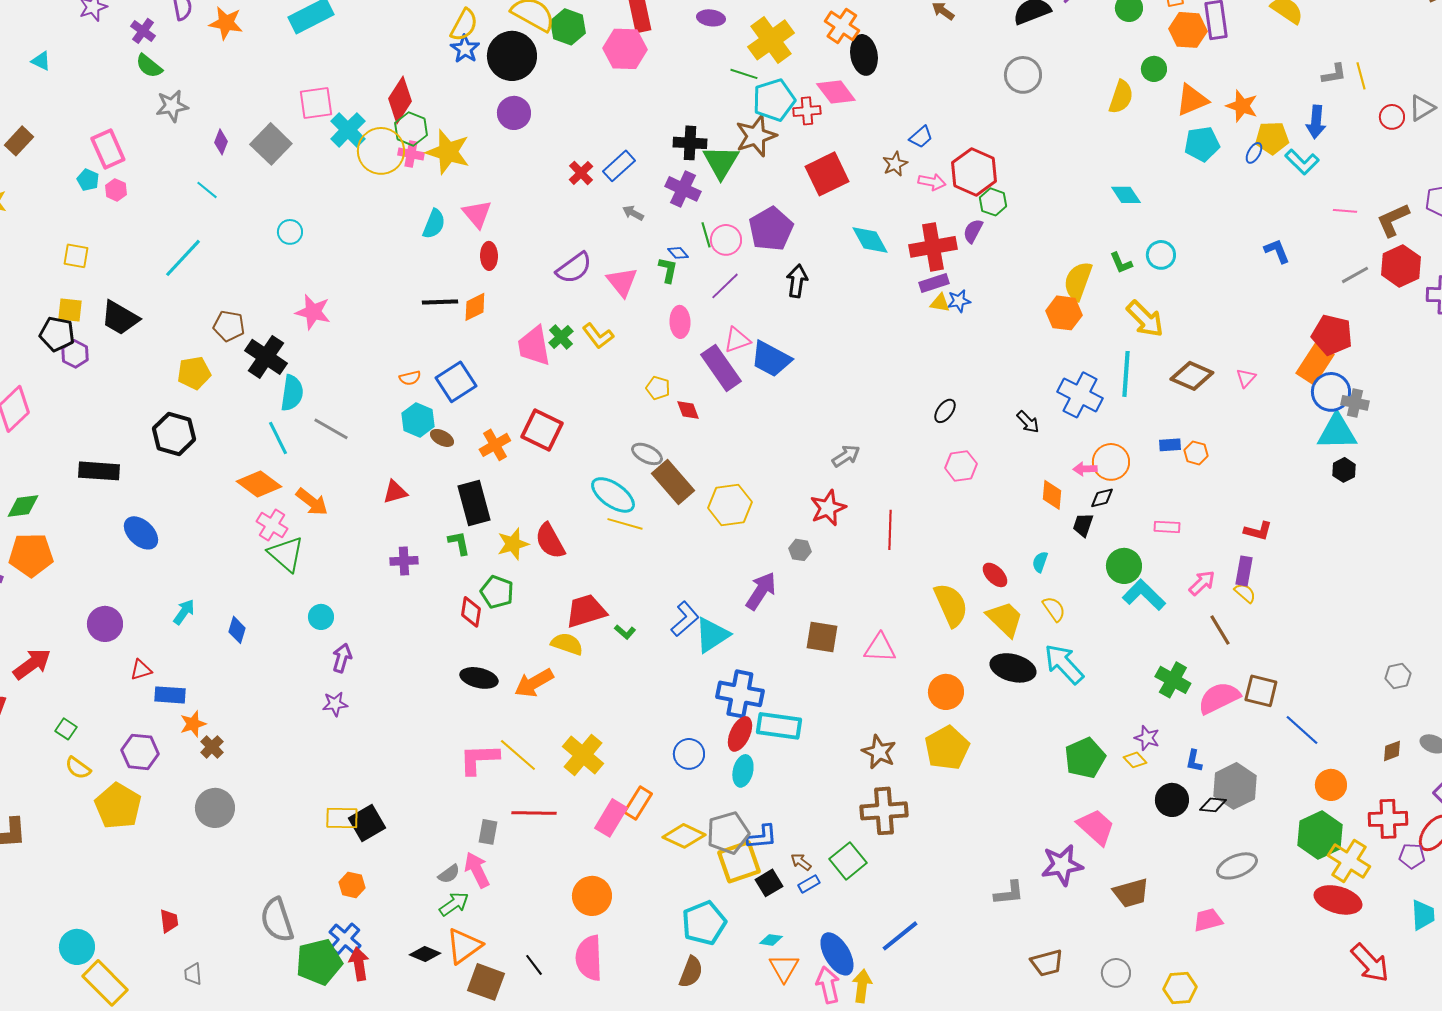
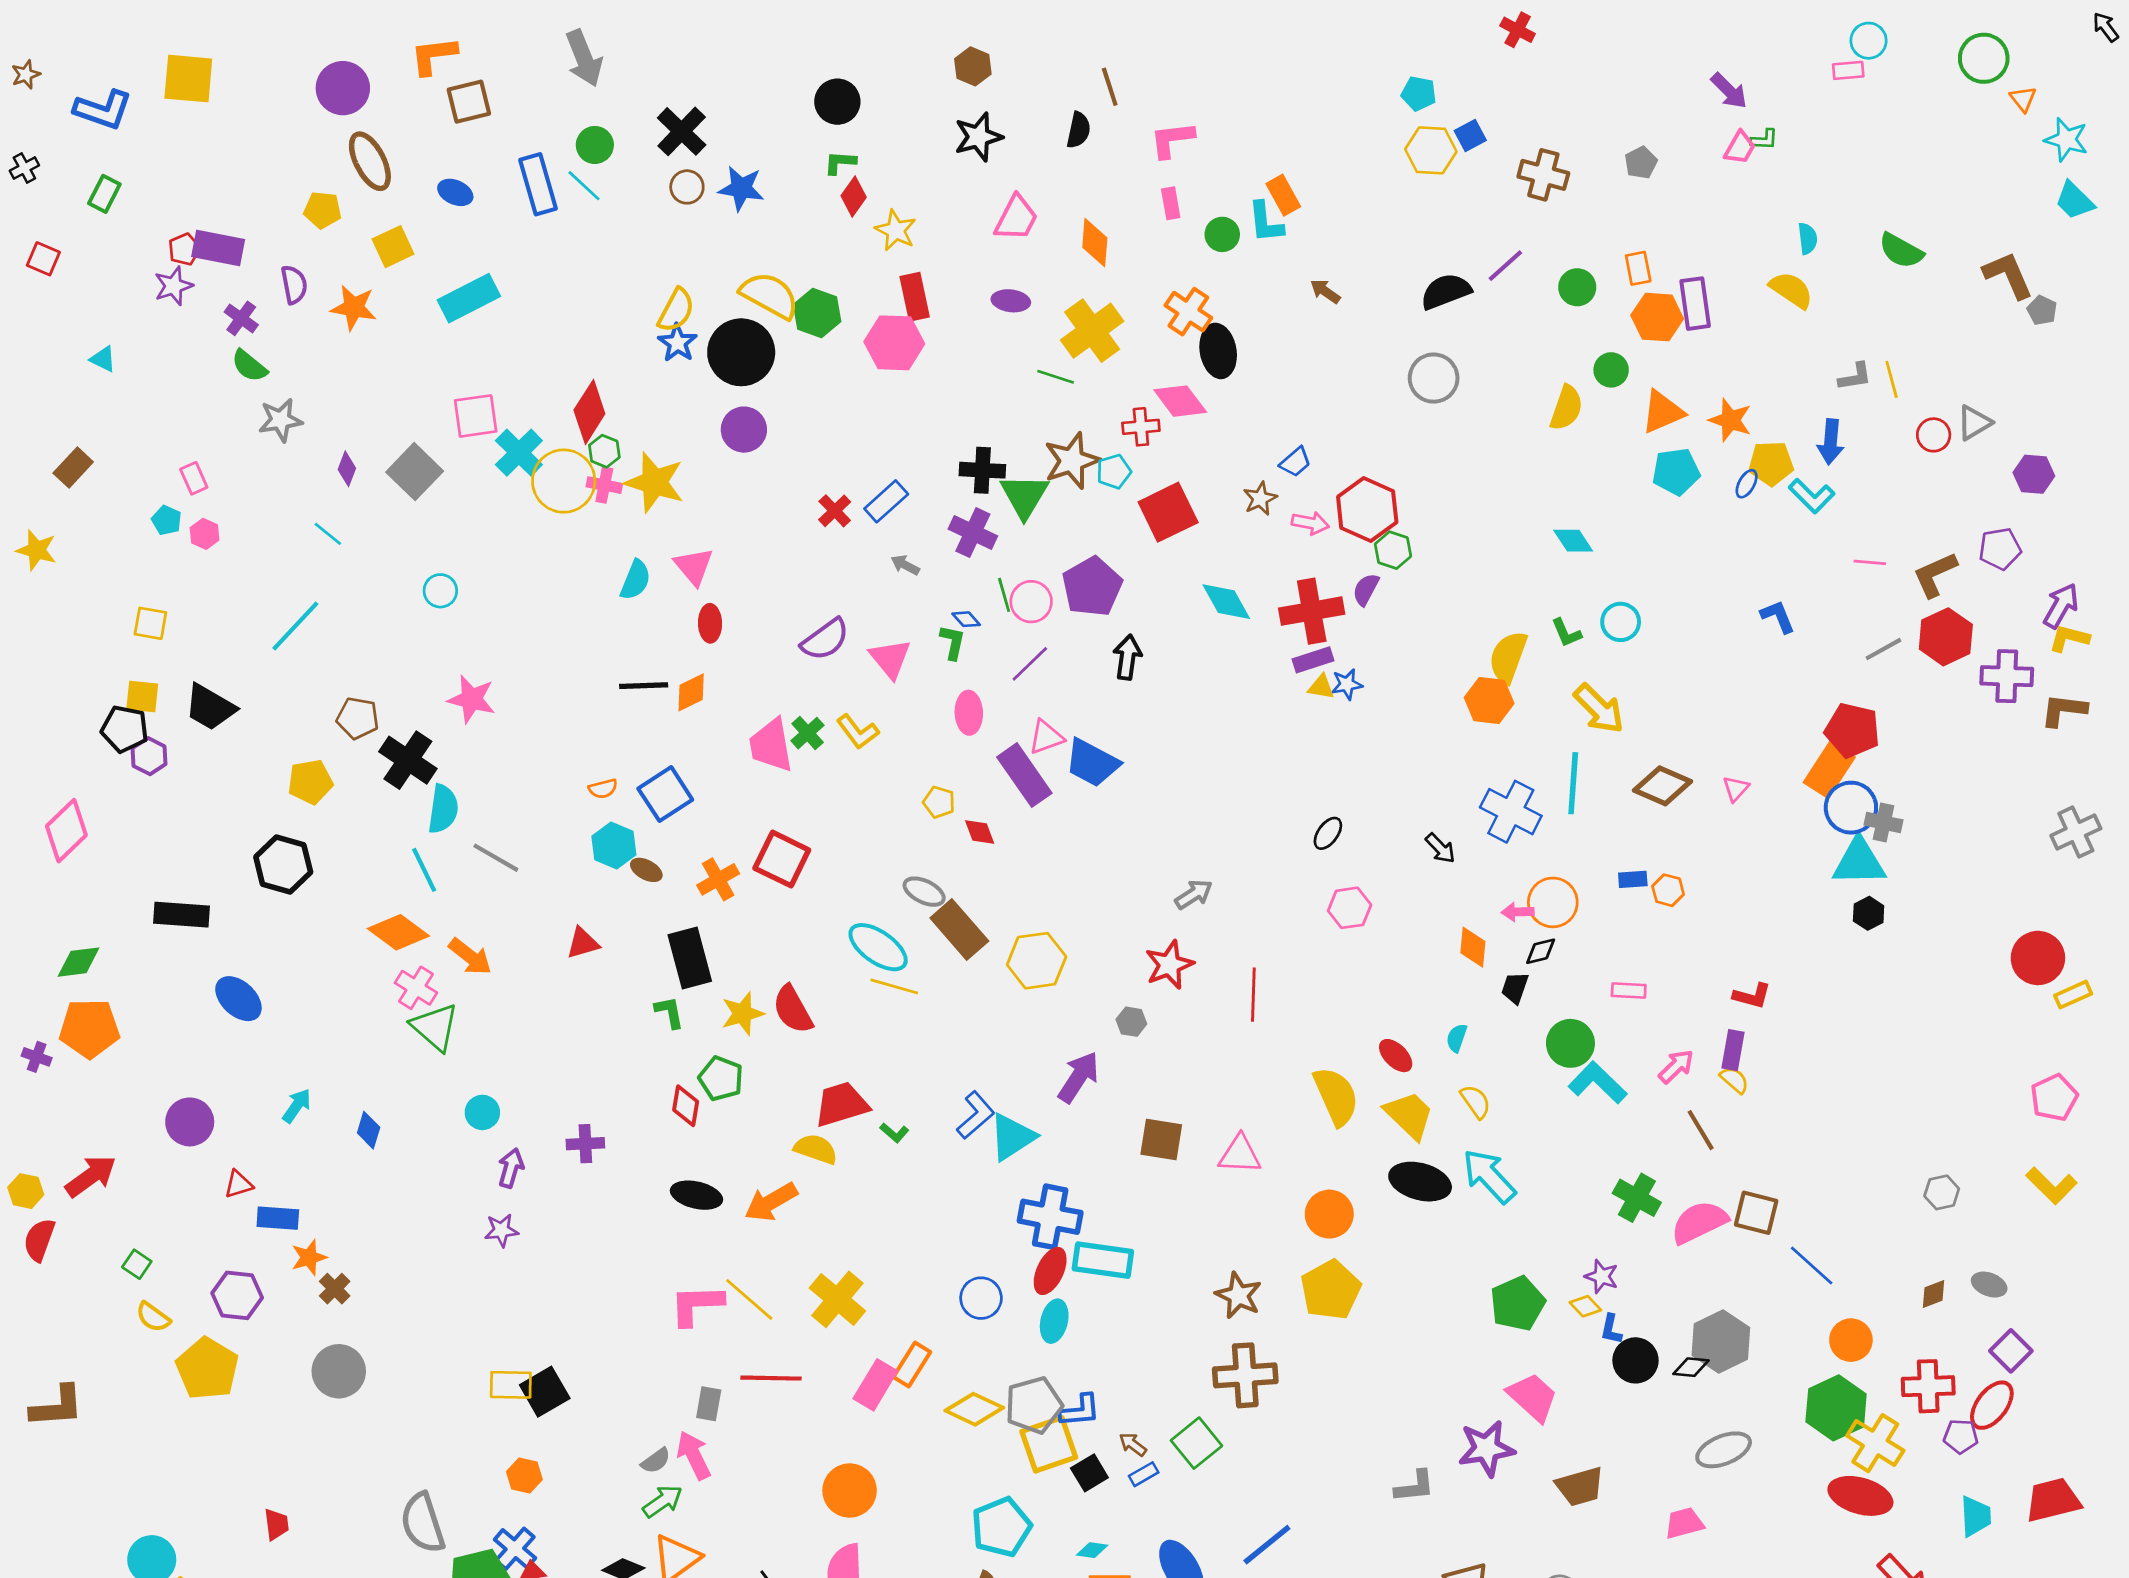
cyan pentagon: (774, 100) -> (1114, 472), moved, size x0.6
green hexagon: (411, 129) -> (604, 451), size x0.7
pink rectangle: (108, 149) -> (194, 478), size x0.6
purple cross: (404, 561) -> (585, 1144), moved
blue L-shape: (1194, 761) -> (1611, 1329), moved

